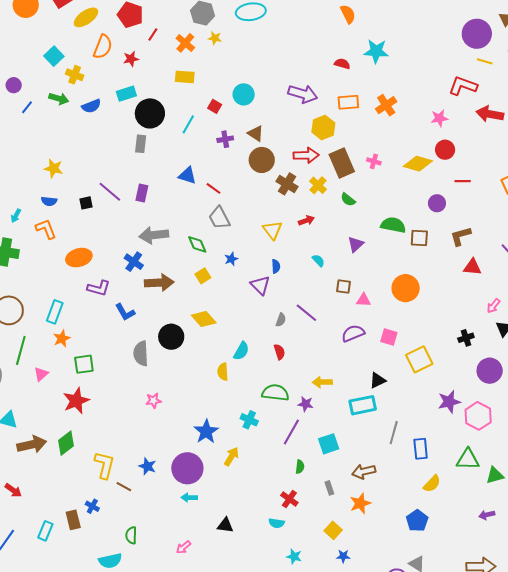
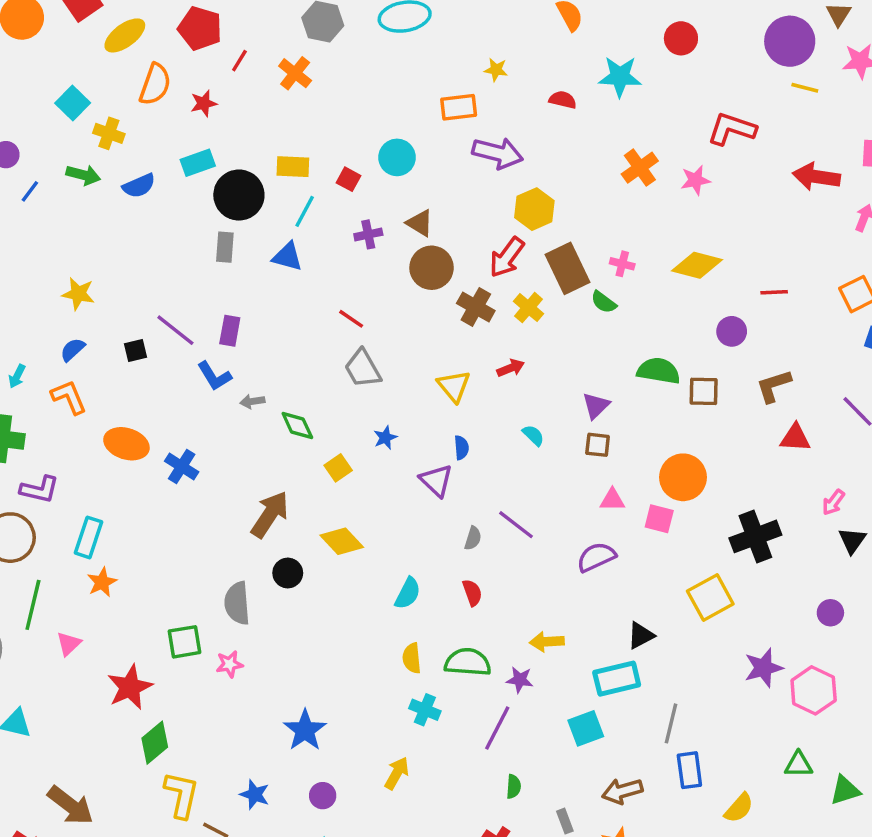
yellow star: (215, 38) -> (496, 70), moved
yellow rectangle: (185, 77) -> (293, 167), moved
red L-shape: (463, 86) -> (732, 129), moved
orange rectangle: (348, 102) -> (459, 107), moved
pink star: (439, 118) -> (695, 180), moved
red circle: (445, 150) -> (681, 38), moved
red arrow: (306, 155) -> (507, 257), turned 130
blue triangle: (187, 175) -> (287, 257), moved
green semicircle: (348, 200) -> (604, 302), moved
blue semicircle: (49, 201) -> (73, 350), turned 133
gray arrow: (154, 235) -> (252, 401), size x0.5
green diamond: (197, 244) -> (297, 425), moved
orange ellipse: (79, 258) -> (126, 444), turned 35
blue cross: (134, 262) -> (182, 466), moved
brown arrow: (159, 283) -> (270, 514), moved, turned -52
brown square: (343, 286) -> (598, 445), moved
purple L-shape: (99, 288) -> (39, 489), moved
blue L-shape: (125, 312) -> (214, 376), moved
black circle: (171, 337) -> (288, 573), size x0.7
pink square: (389, 337) -> (659, 519), moved
black cross: (466, 338) -> (755, 536), moved, size x1.8
green square: (84, 364) -> (184, 642), moved
purple circle: (490, 371) -> (830, 613), size x0.6
yellow semicircle: (223, 372) -> (412, 658), moved
pink star: (153, 401) -> (229, 664), moved
blue star: (206, 432) -> (305, 730), moved
green diamond: (66, 443) -> (155, 743), moved
cyan square: (329, 444) -> (586, 728), moved
brown arrow: (32, 445) -> (70, 805), moved, turned 52
blue rectangle: (421, 449) -> (689, 770), moved
green triangle: (468, 459) -> (799, 765), size x0.7
purple circle: (187, 468) -> (323, 796), size x0.5

